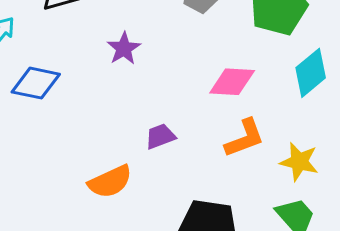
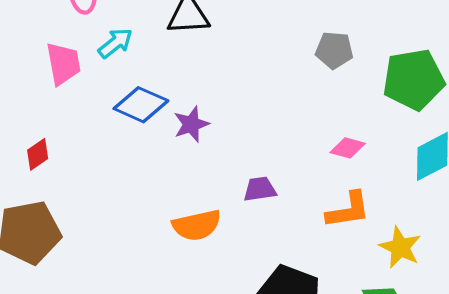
purple star: (124, 48) -> (191, 124), moved
pink diamond: (232, 82) -> (348, 148), size x0.7

